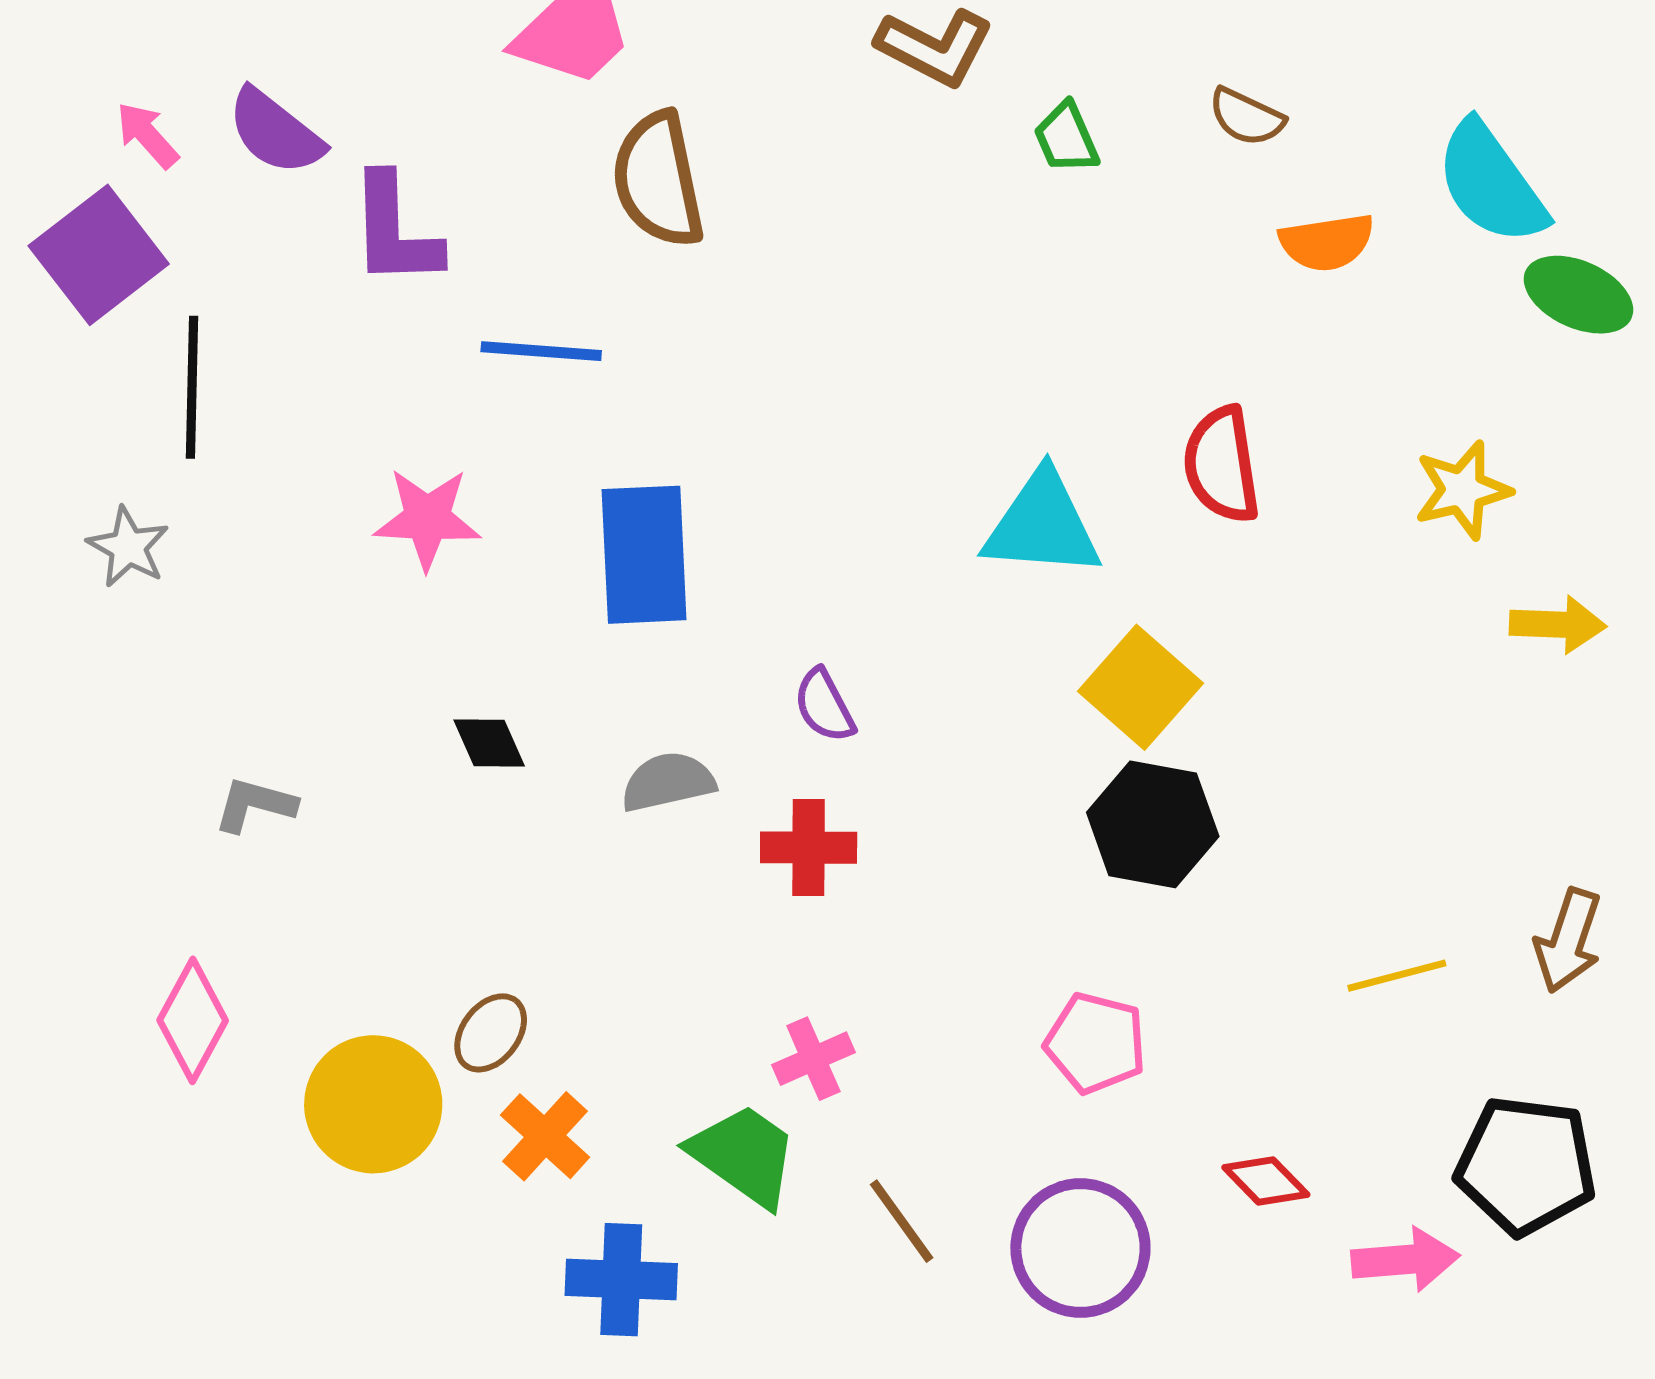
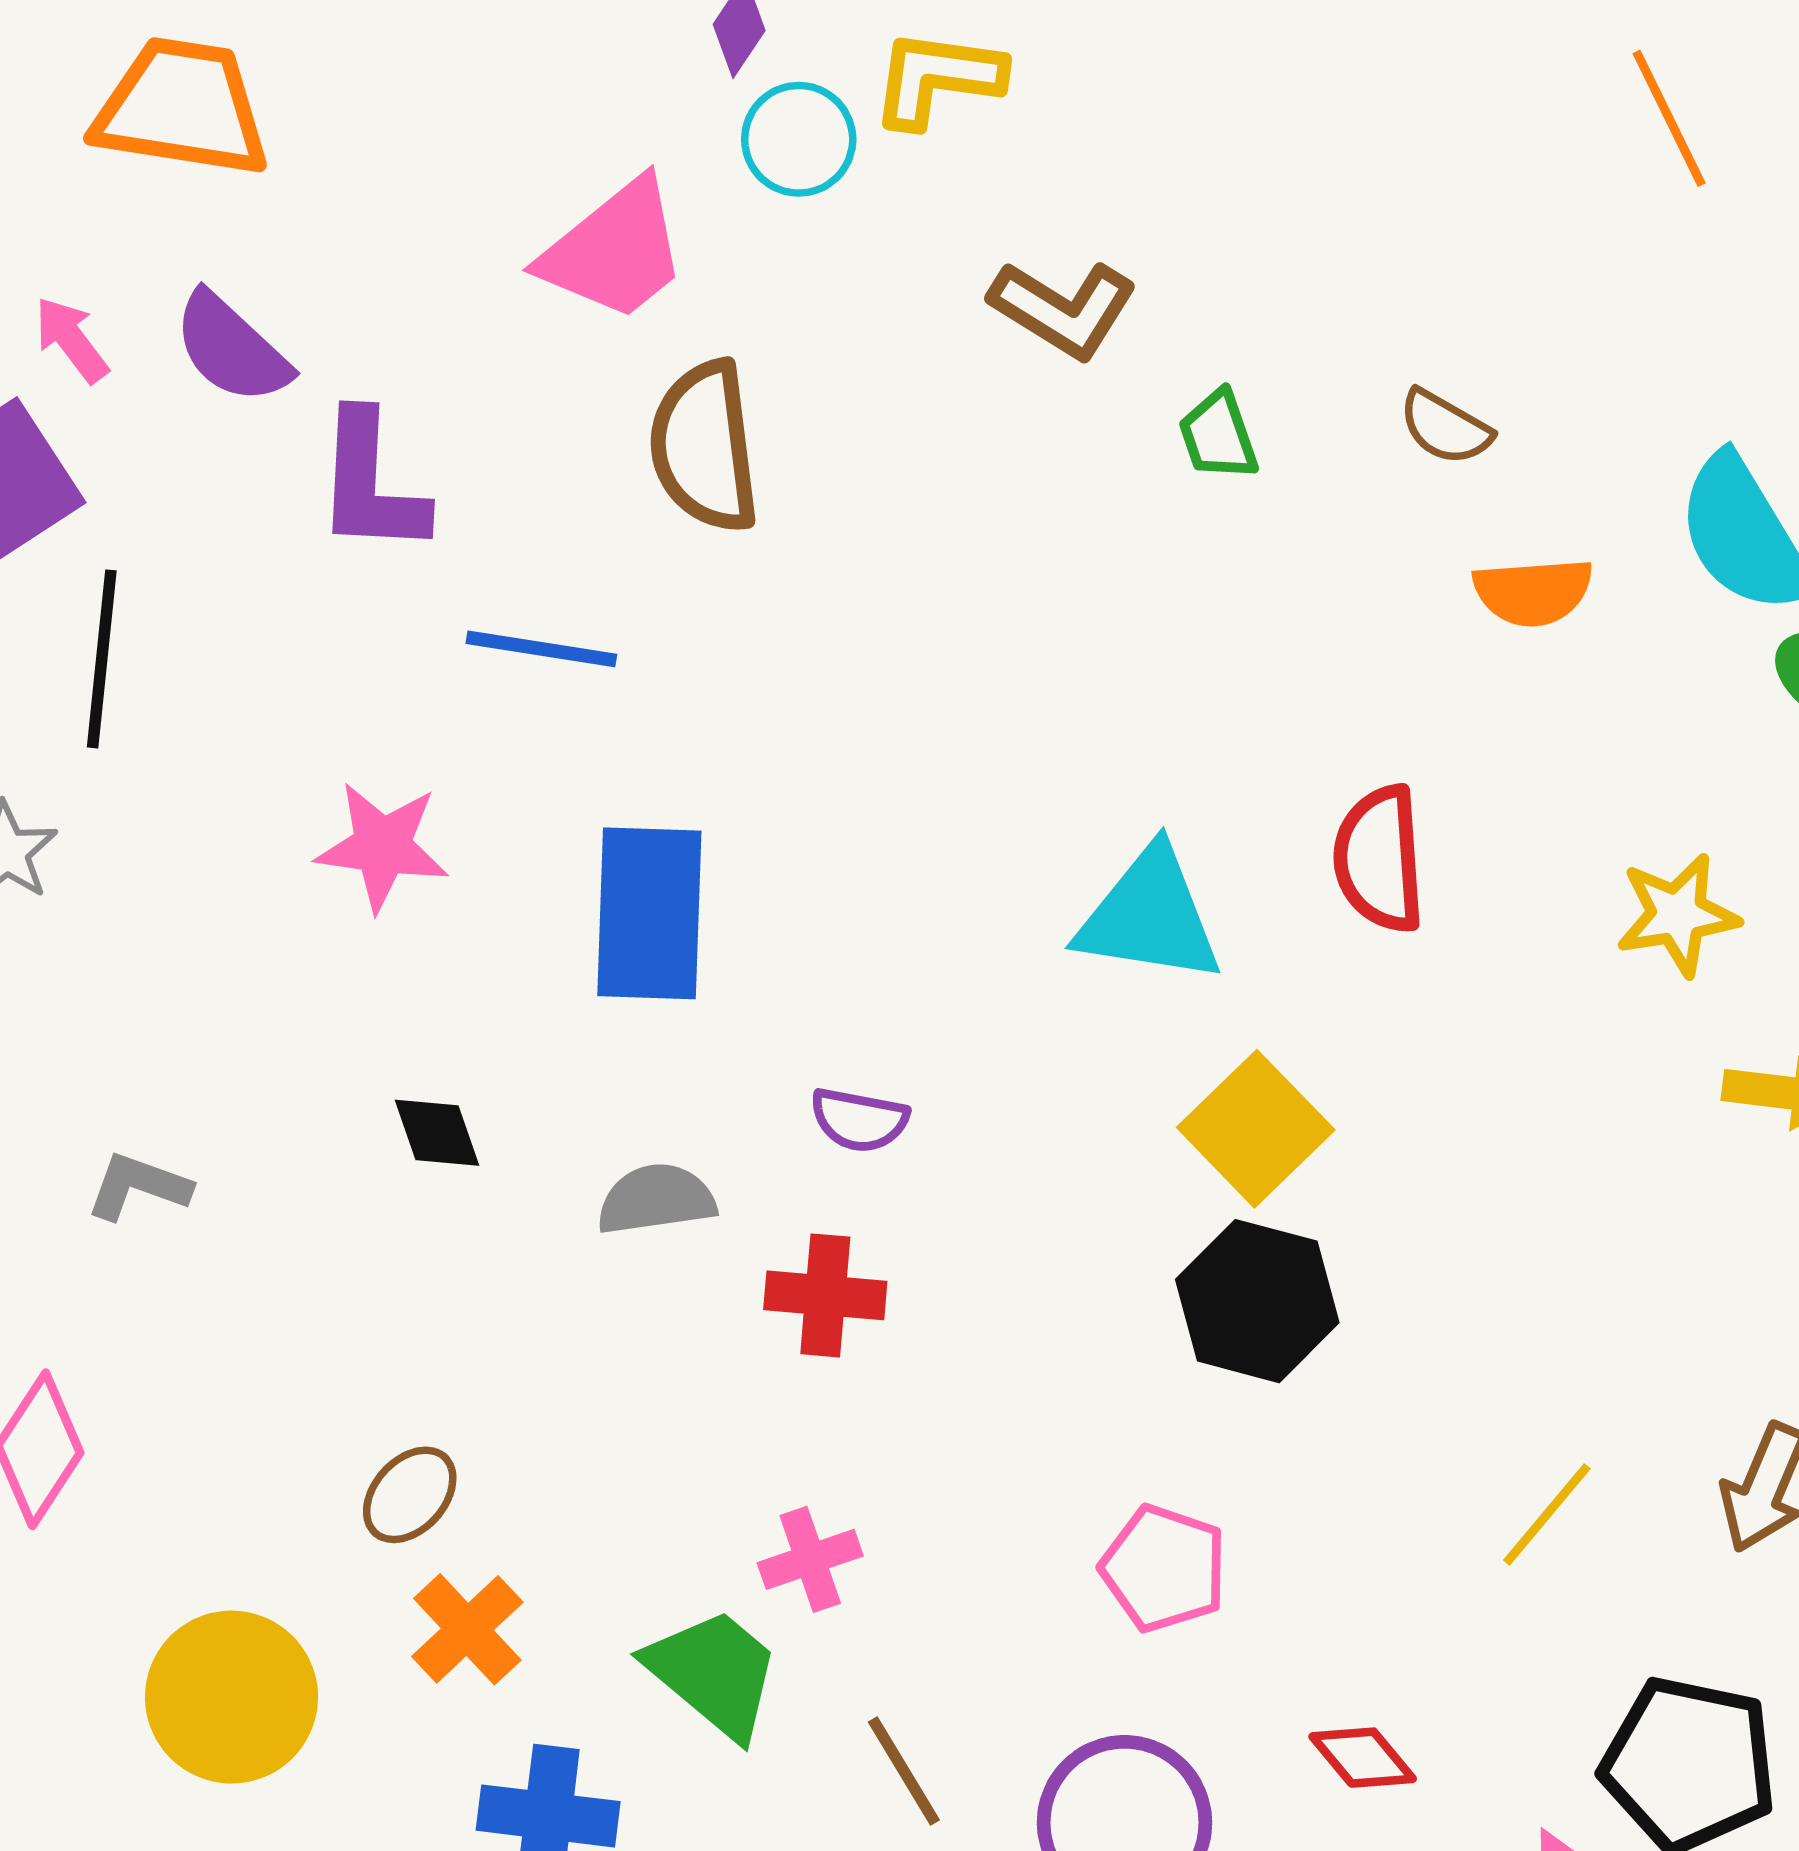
purple semicircle: (824, 706) -> (859, 1120), turned -56
yellow line: (1397, 976) -> (1547, 1514), turned -40
yellow circle: (373, 1104) -> (231, 1697), moved

